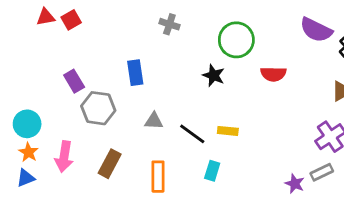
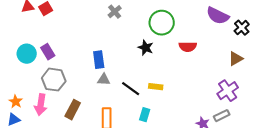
gray cross: (169, 24) -> (115, 12), turned 32
blue rectangle: (135, 73) -> (99, 60), moved
gray hexagon: (98, 108) -> (54, 80), moved
cyan circle: (27, 124) -> (27, 54), moved

